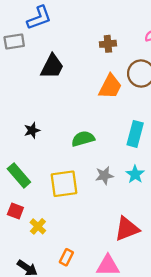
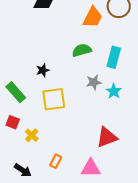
black star: (32, 130) -> (43, 70), moved
green semicircle: (83, 139) -> (82, 50), moved
gray star: (104, 175) -> (94, 82), moved

